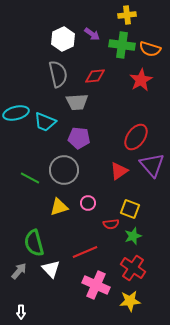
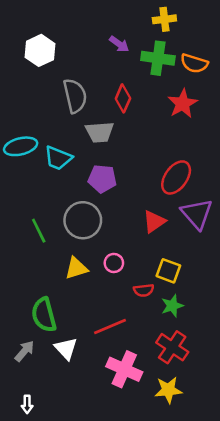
white hexagon: (63, 39) -> (40, 50), moved
red diamond: (95, 76) -> (123, 98), turned -60
green line: (30, 178) -> (39, 231), turned 36

